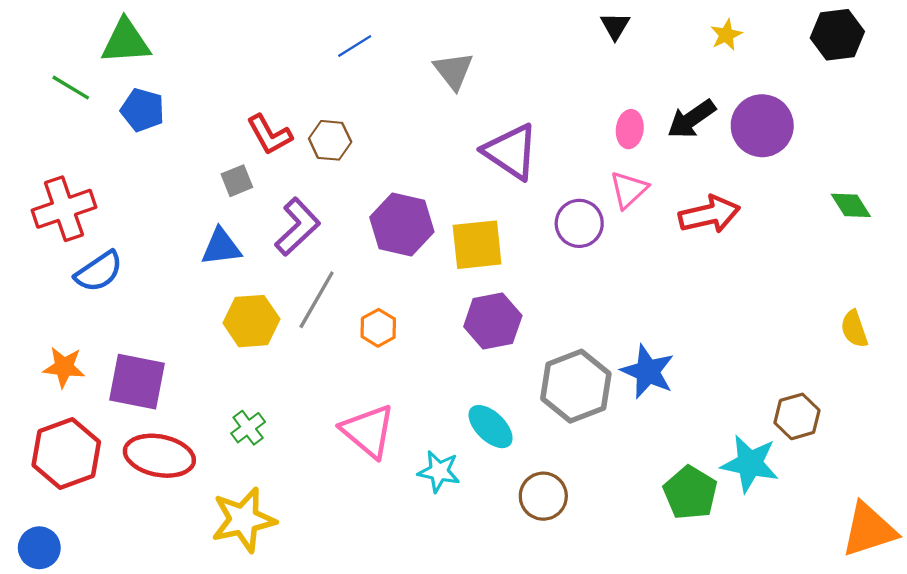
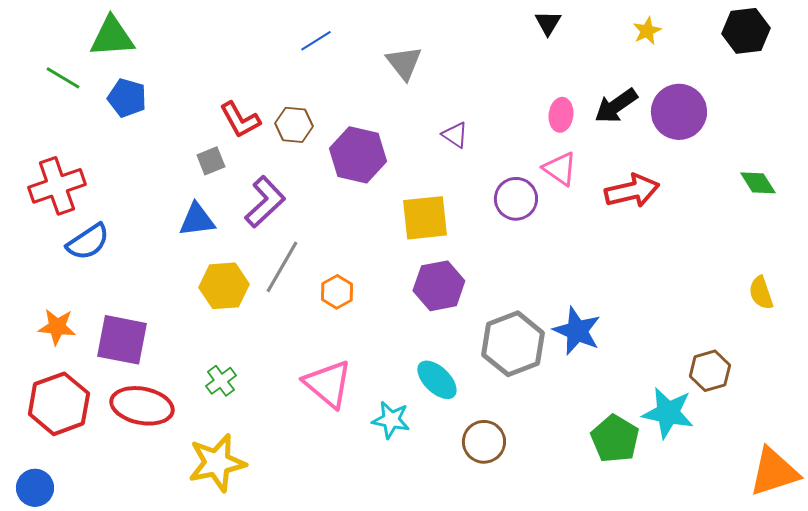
purple triangle: (511, 152) -> (455, 135), size x0.5
pink triangle: (629, 190) -> (560, 169), turned -42
purple hexagon: (402, 224) -> (358, 155), moved

